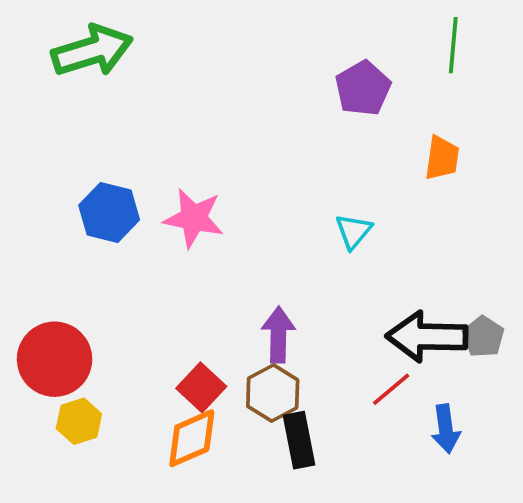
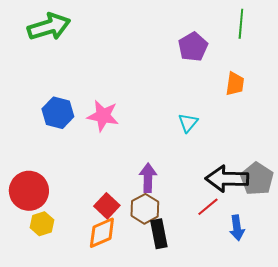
gray pentagon: (483, 337) -> (257, 179), size x1.5

